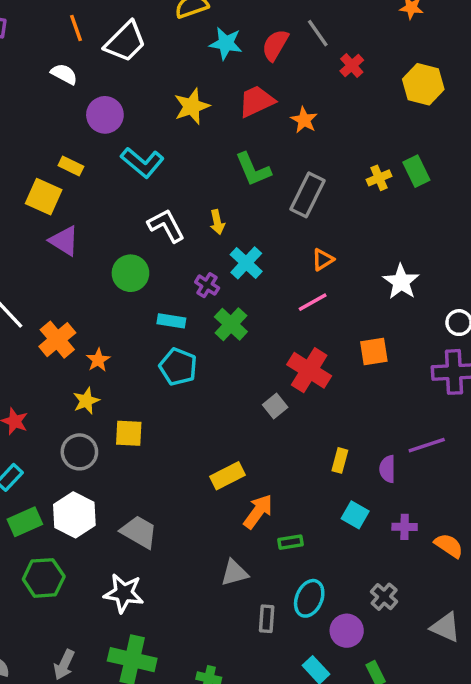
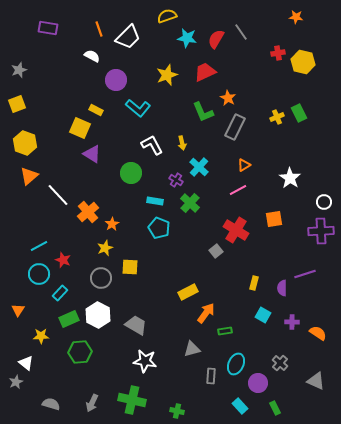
red cross: (352, 66) -> (278, 53), moved, turned 32
orange star: (304, 120) -> (228, 98), moved
white star: (124, 593) -> (145, 361), moved

